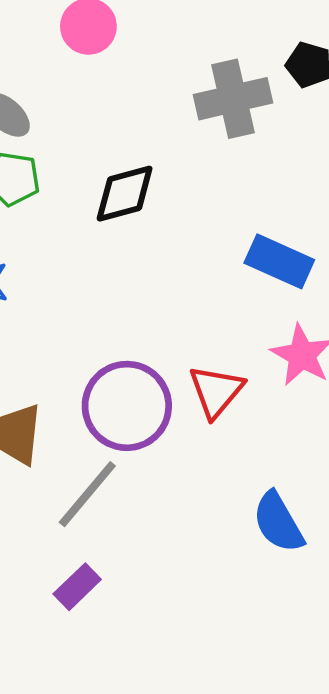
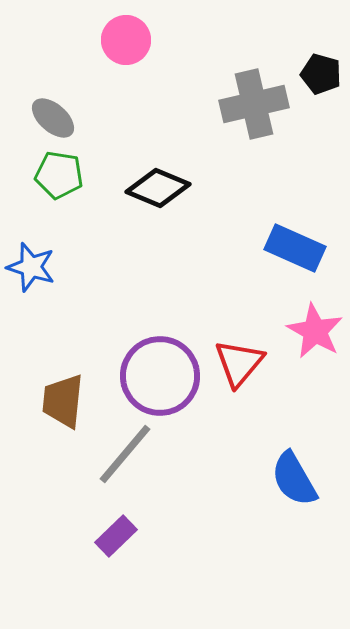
black diamond: (125, 194) -> (158, 188), turned 38

